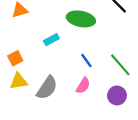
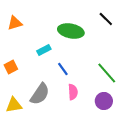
blue line: (86, 60) -> (63, 69), moved
yellow triangle: (19, 81) -> (14, 105), moved
pink semicircle: (83, 86) -> (73, 92), turned -35

